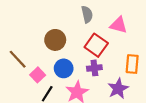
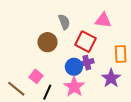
gray semicircle: (87, 14) -> (64, 22), moved
brown line: (18, 59) -> (16, 89), moved
blue circle: (64, 68) -> (74, 67), moved

